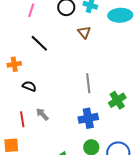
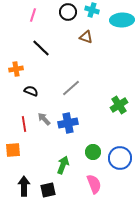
brown triangle: (84, 32) -> (86, 37), turned -32
gray line: (88, 83) -> (71, 88), moved, turned 54
blue cross: (88, 118) -> (68, 123), moved

